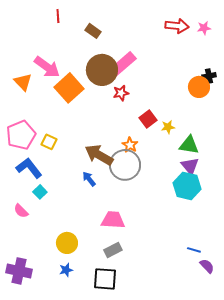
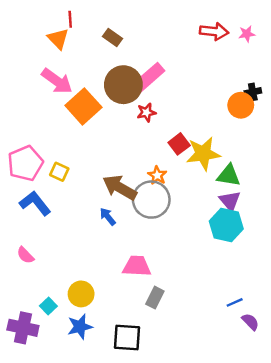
orange triangle: (23, 82) -> (58, 39), moved
yellow star: (168, 127) -> (203, 154), size x2.0
cyan square: (40, 192) -> (48, 306), moved
gray rectangle: (113, 250) -> (155, 298), moved, turned -36
blue line: (194, 250) -> (235, 302), turned -40
blue star: (66, 270) -> (80, 327), size x1.5

